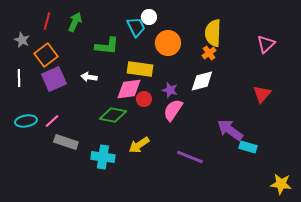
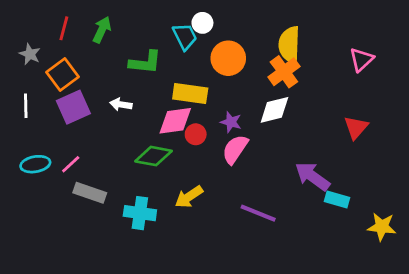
orange cross: (209, 53) -> (284, 72), size x1.6
yellow star: (281, 184) -> (382, 227), moved

